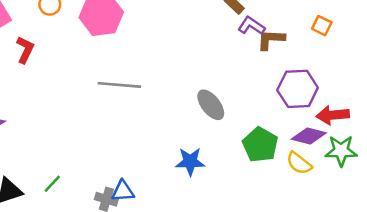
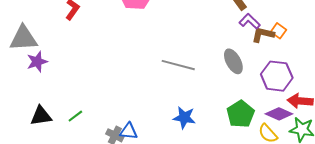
orange square: (322, 26) -> (279, 31), moved
gray line: (119, 85) -> (178, 65), moved
gray ellipse: (211, 105) -> (233, 61), moved

